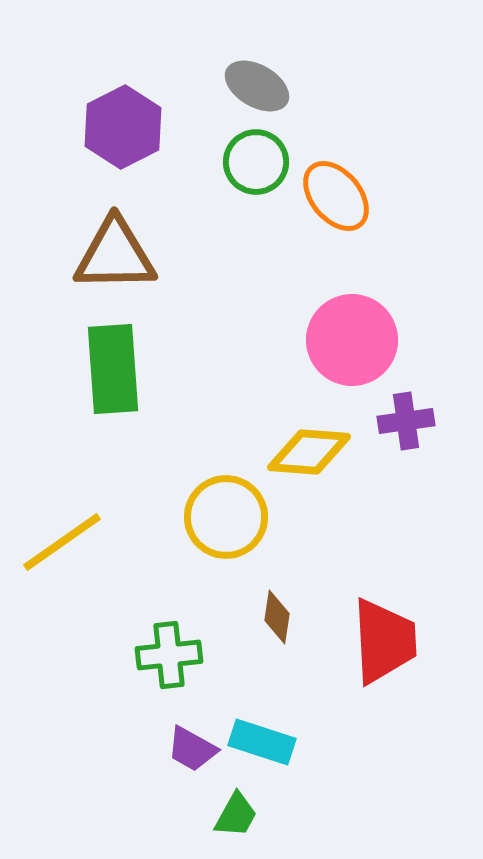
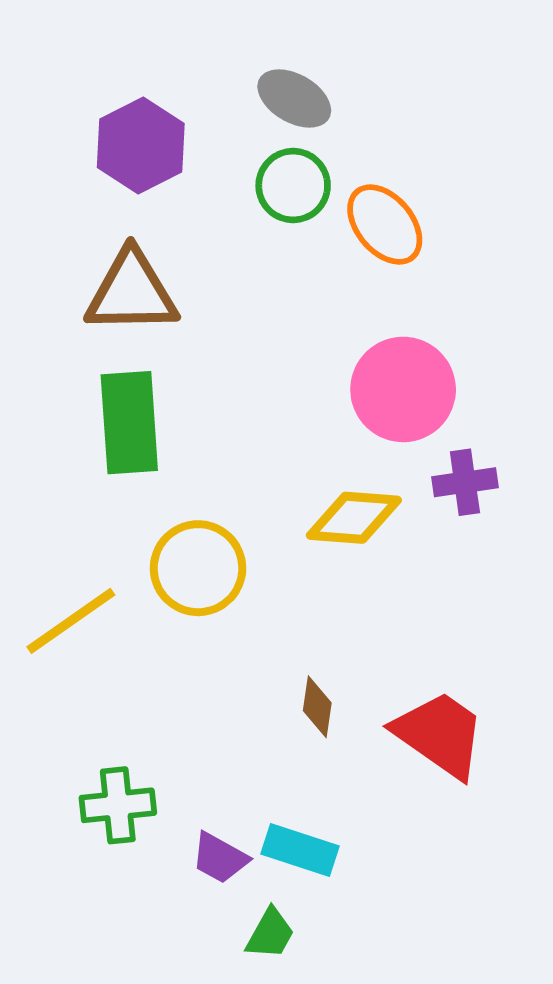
yellow circle: (226, 517) -> (198, 568), moved
red trapezoid: (384, 641) -> (440, 734), turned -52
green cross: (169, 655) -> (118, 805), moved

